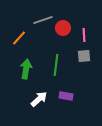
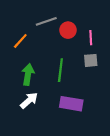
purple rectangle: (66, 96) -> (71, 104), size x1.5
white arrow: (39, 99) -> (29, 100), moved

